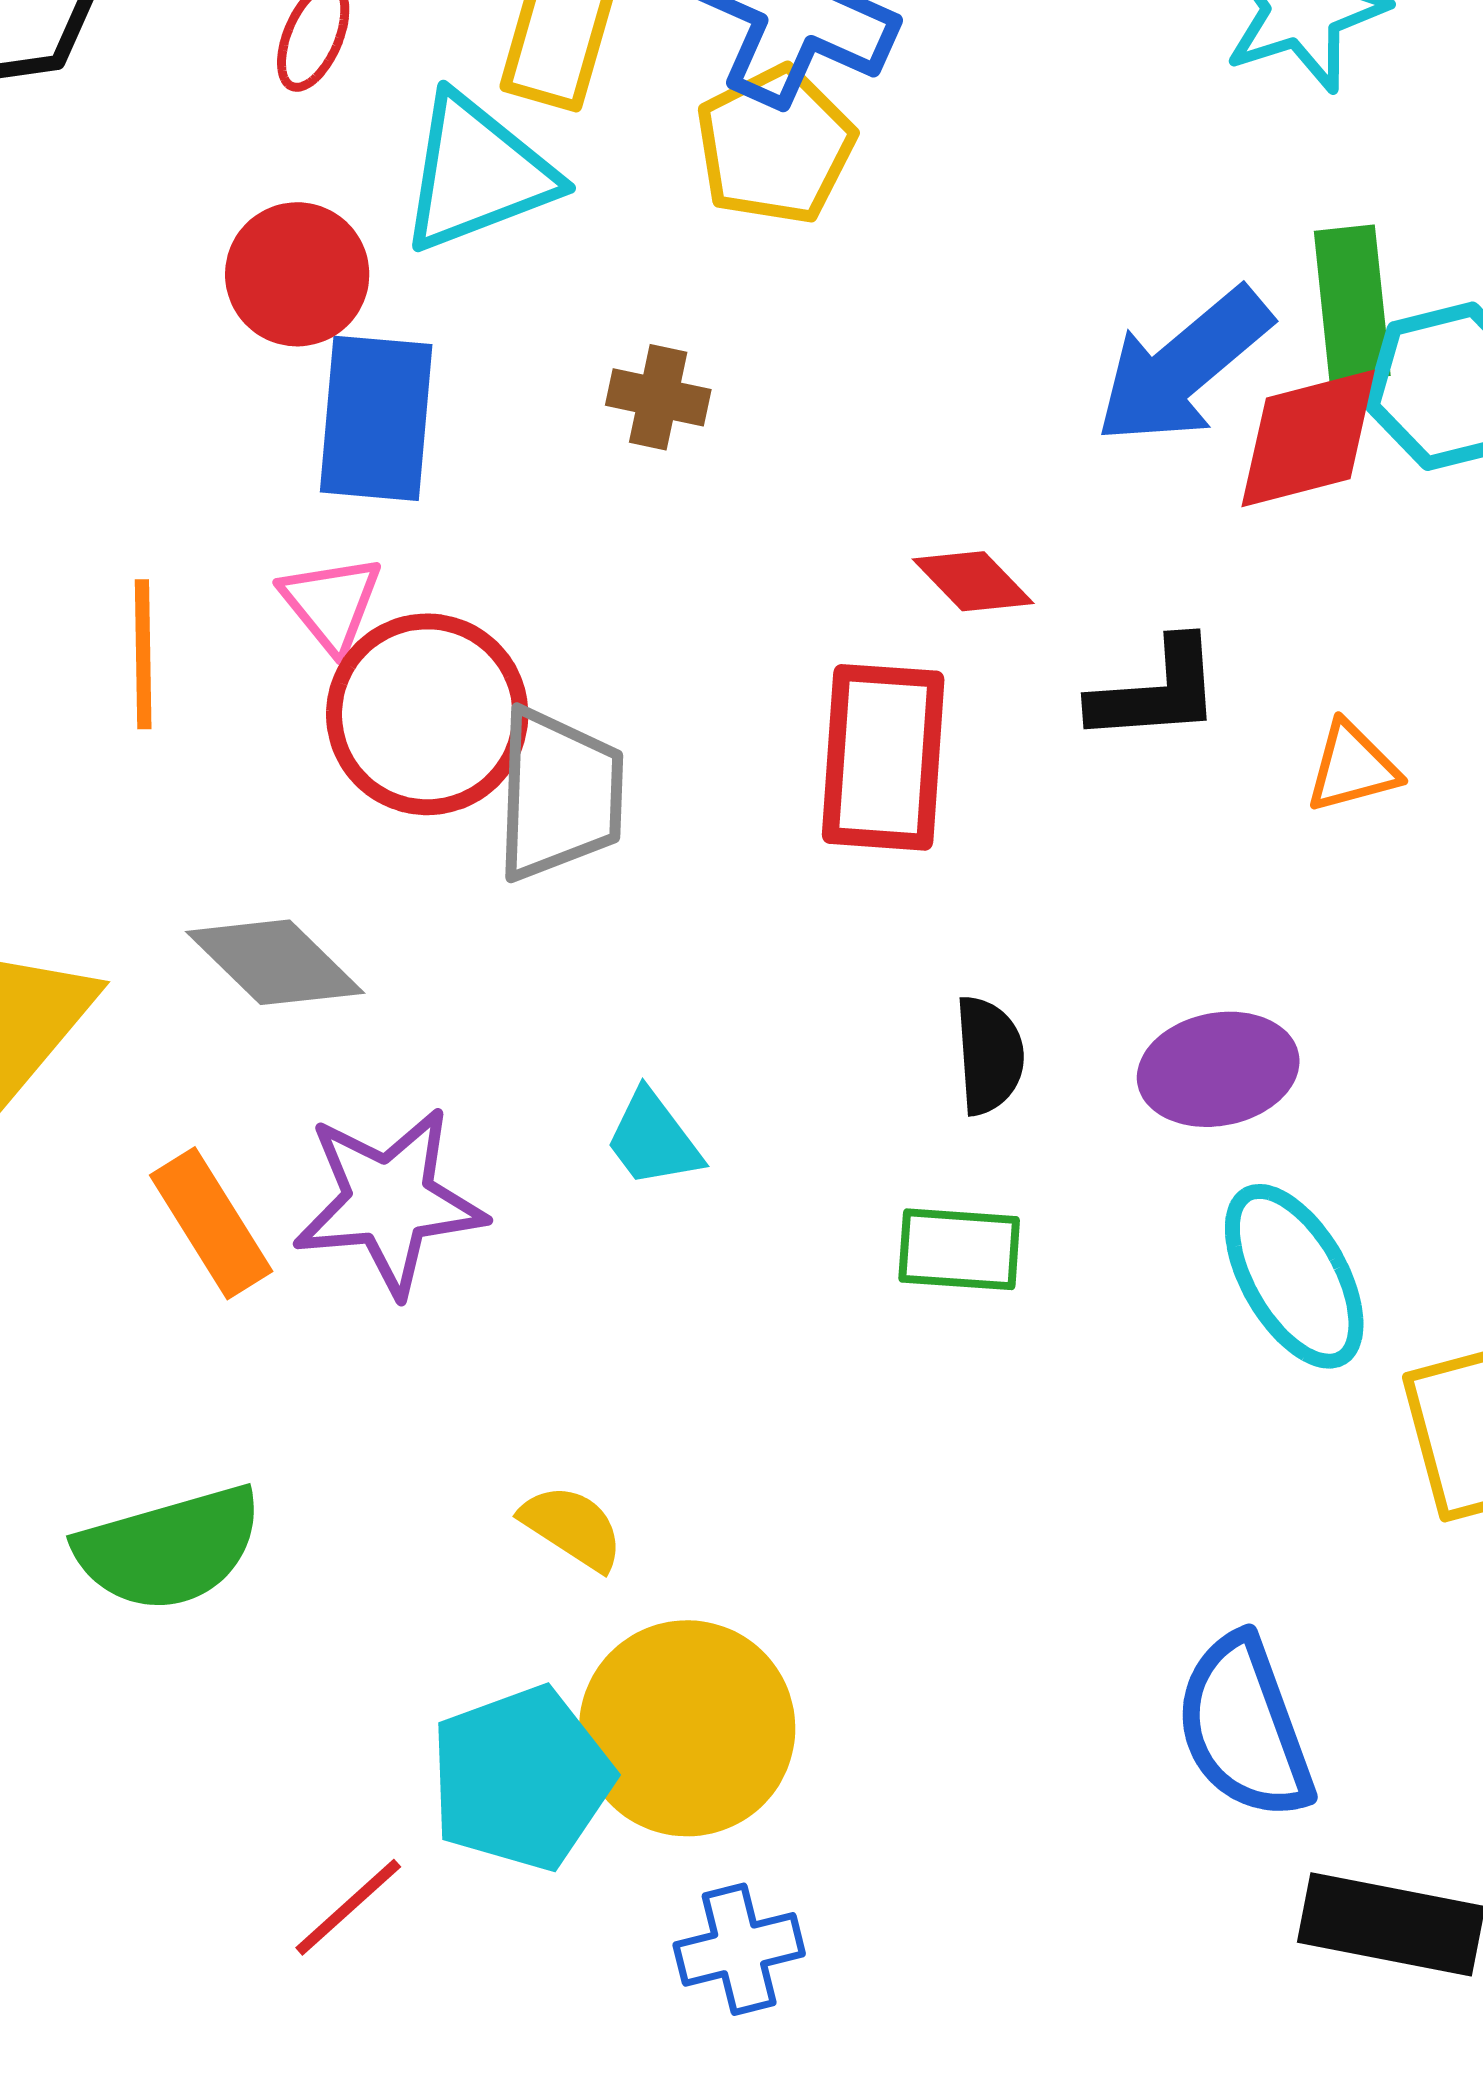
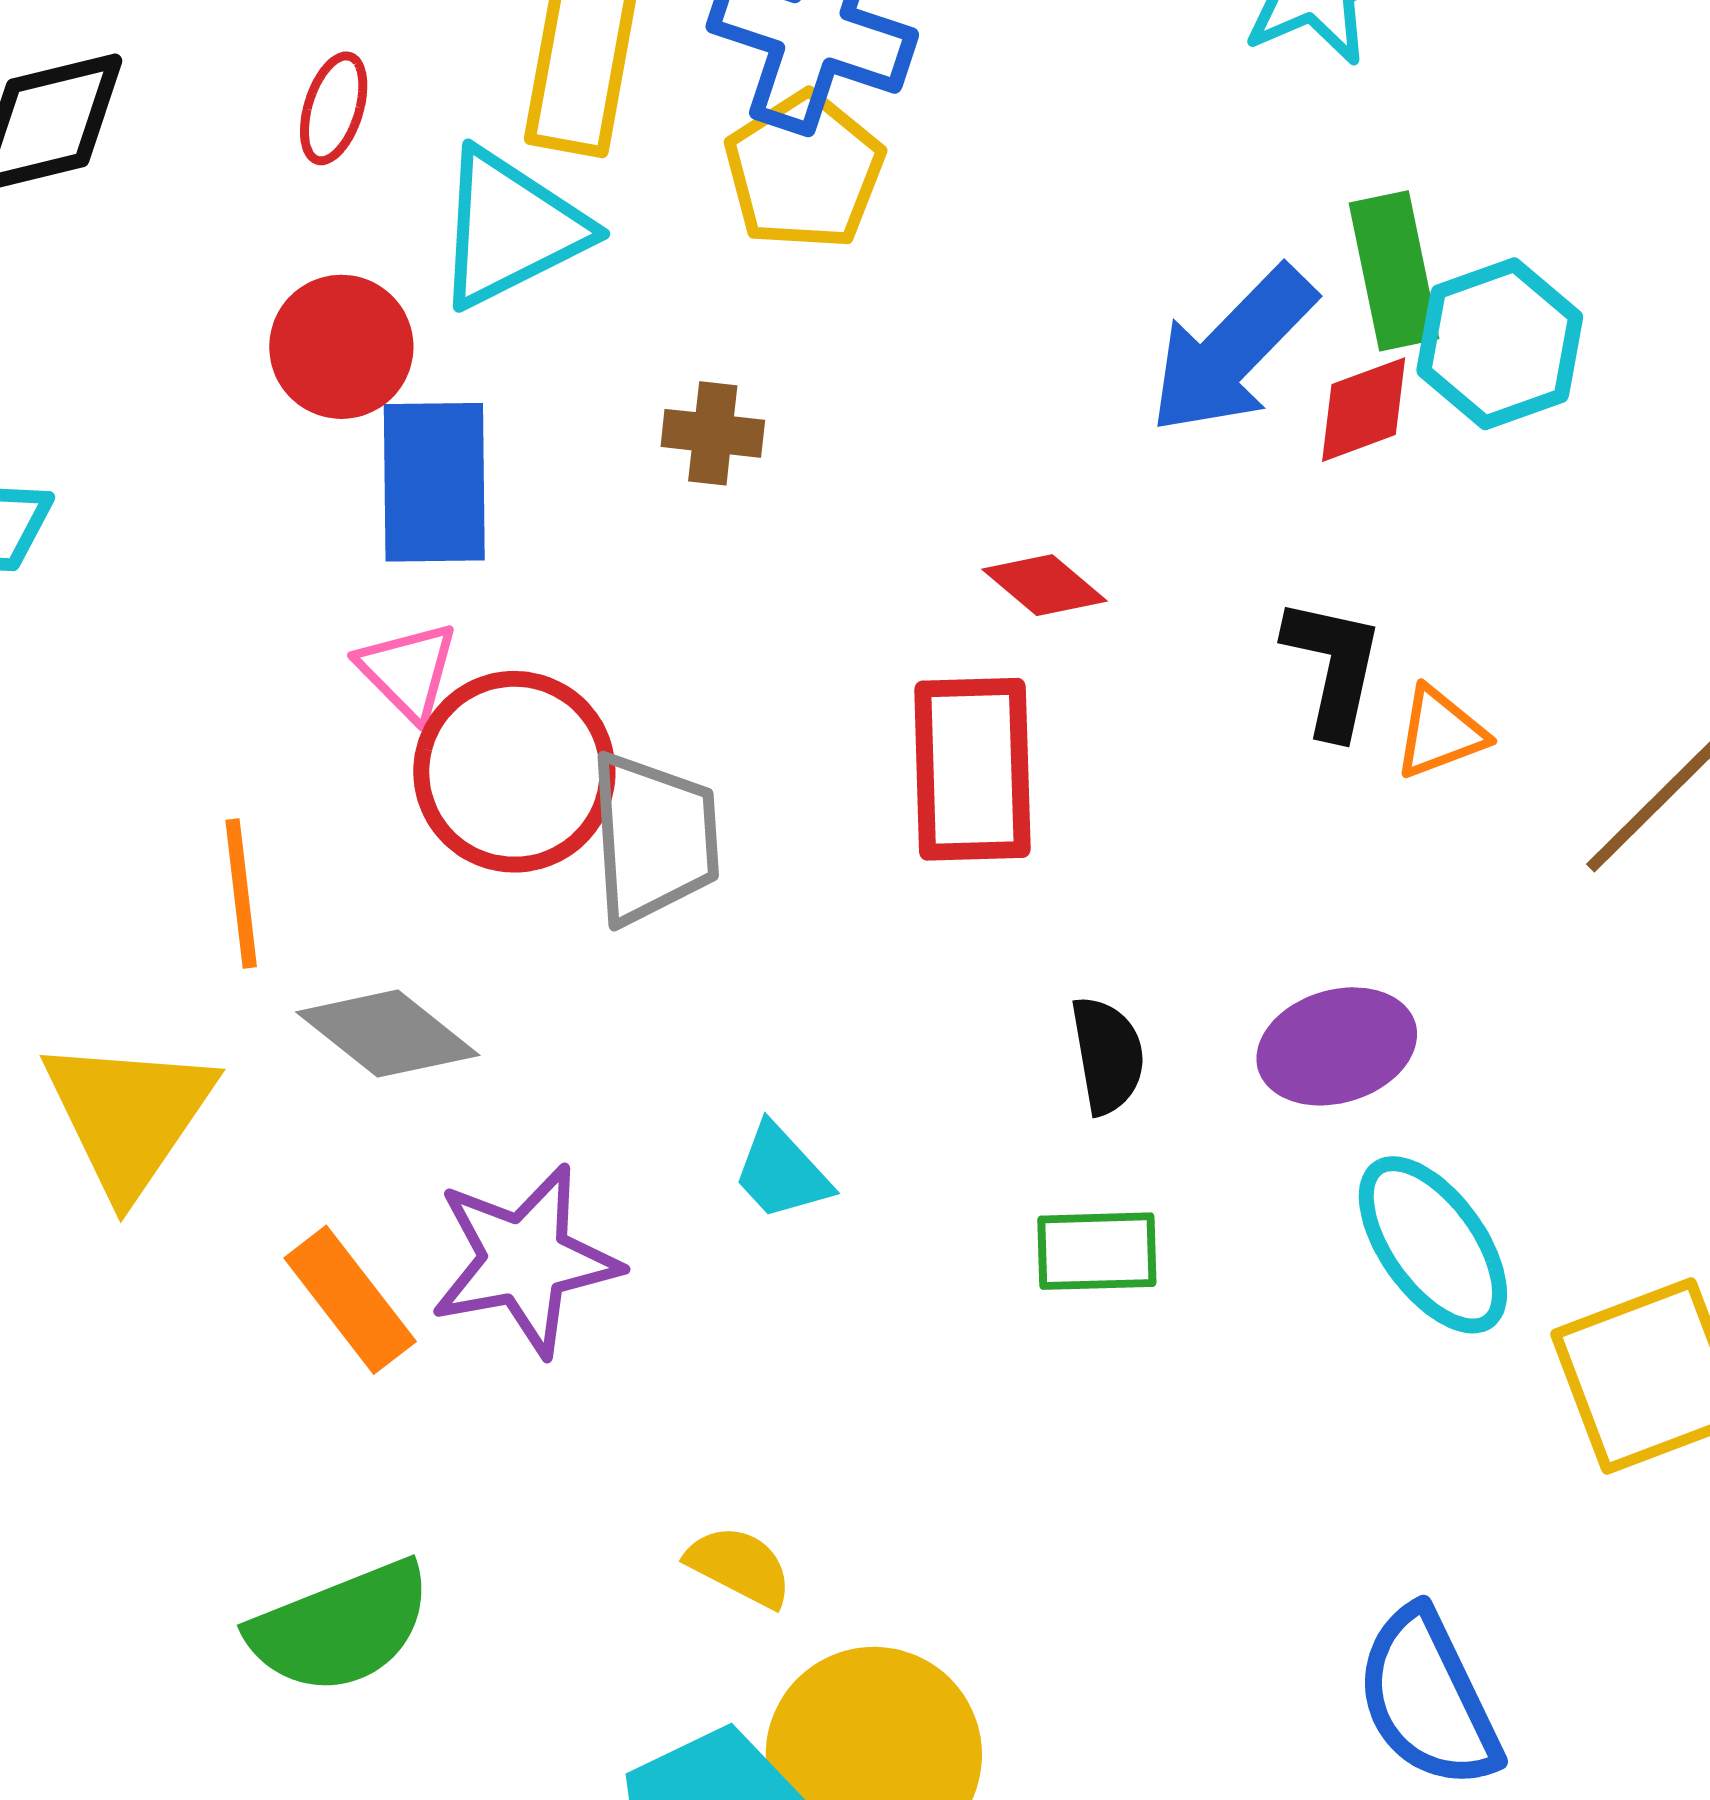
red diamond: (1308, 438) -> (1364, 410), size x0.7
orange line: (143, 654) -> (241, 893), moved
black L-shape: (1156, 691) -> (1333, 667), moved, turned -68

